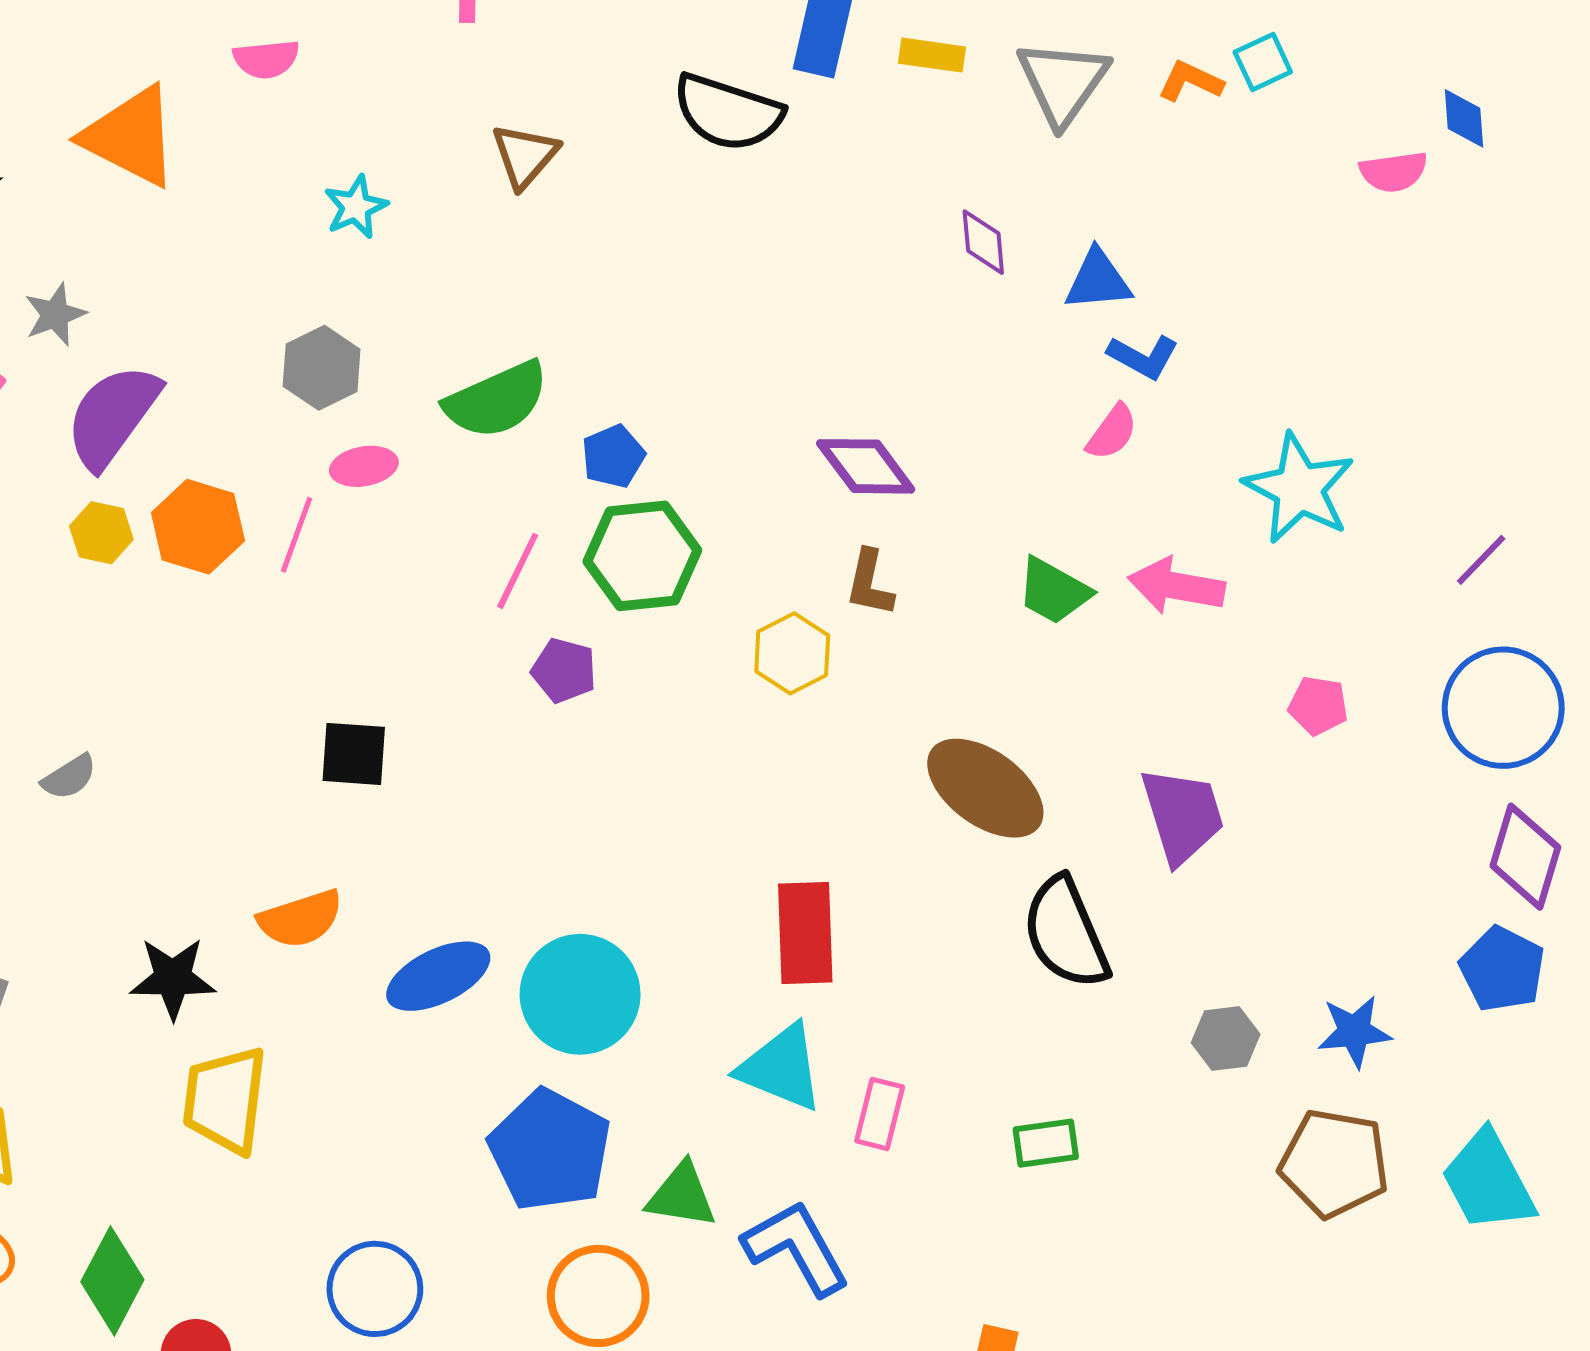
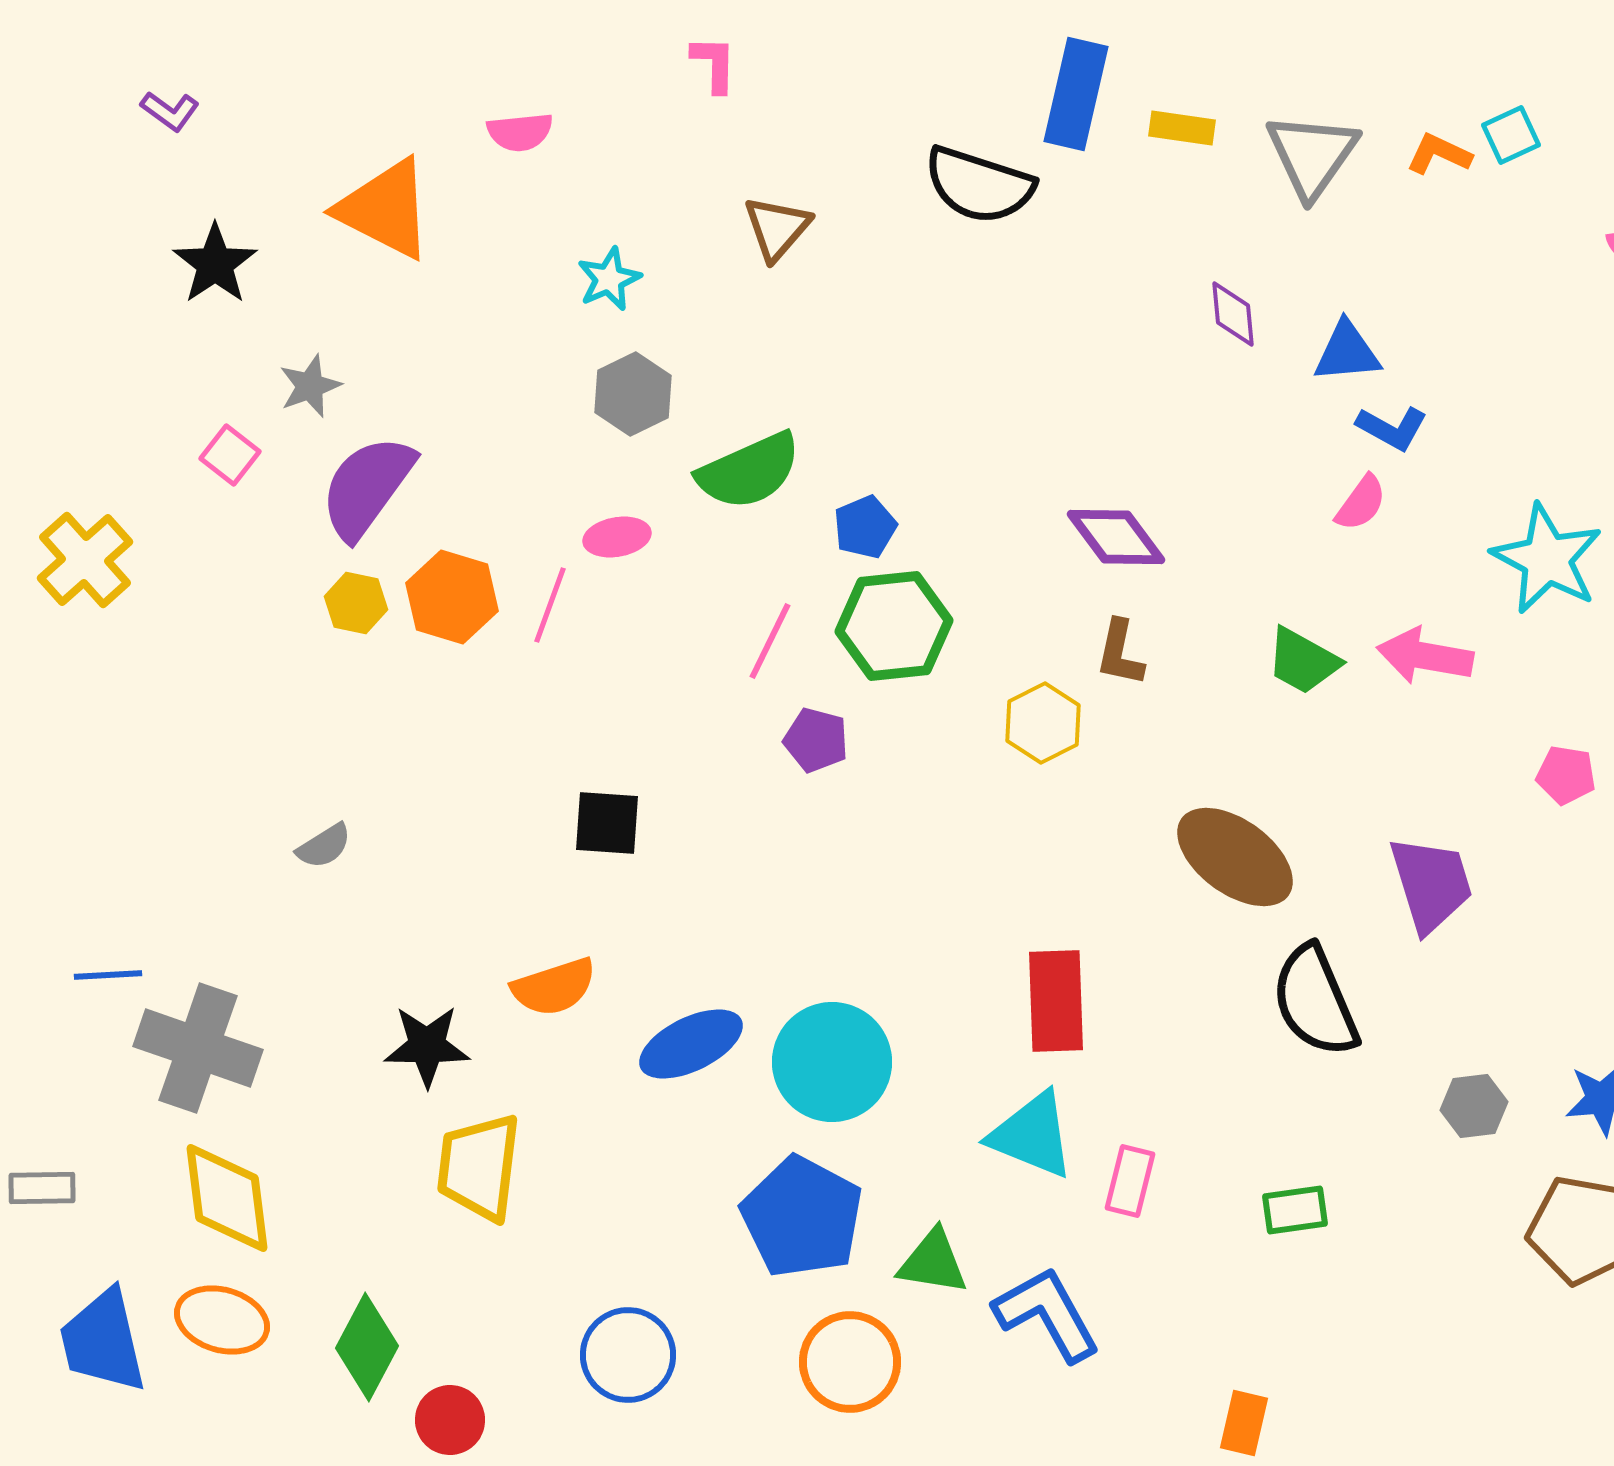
gray hexagon: (322, 368) -> (633, 394), moved

